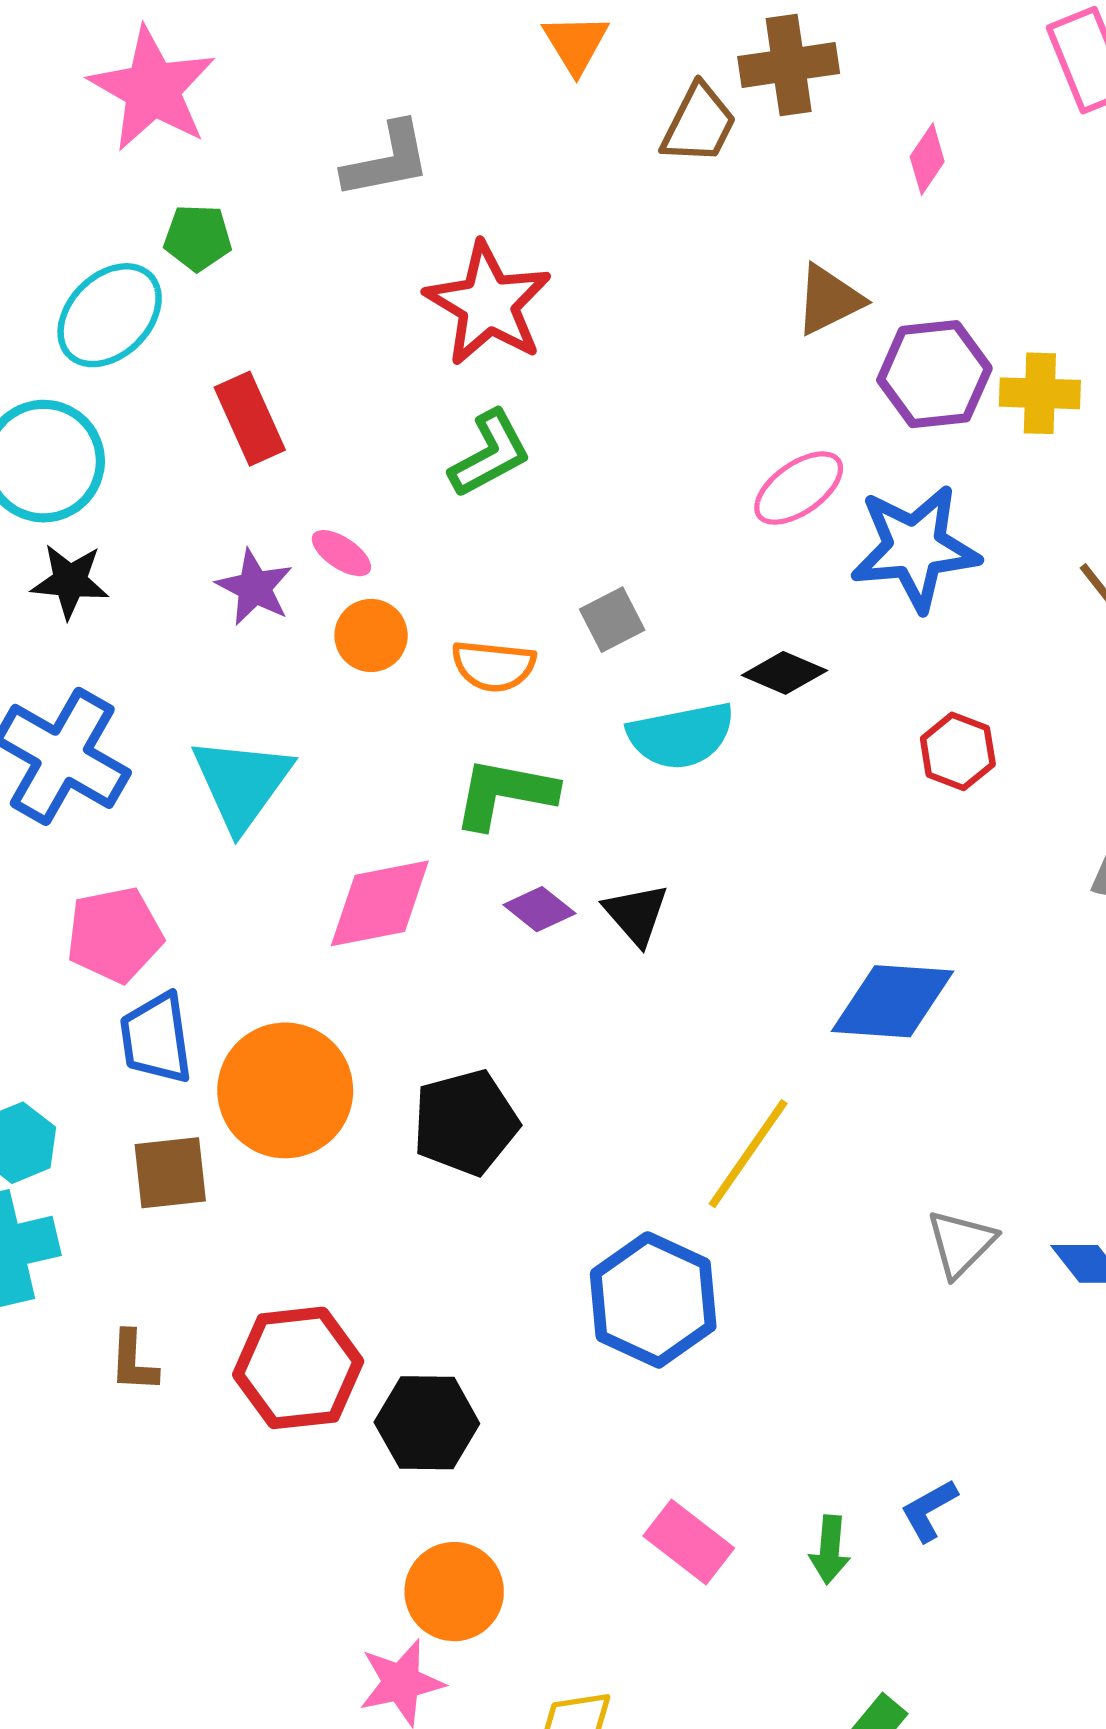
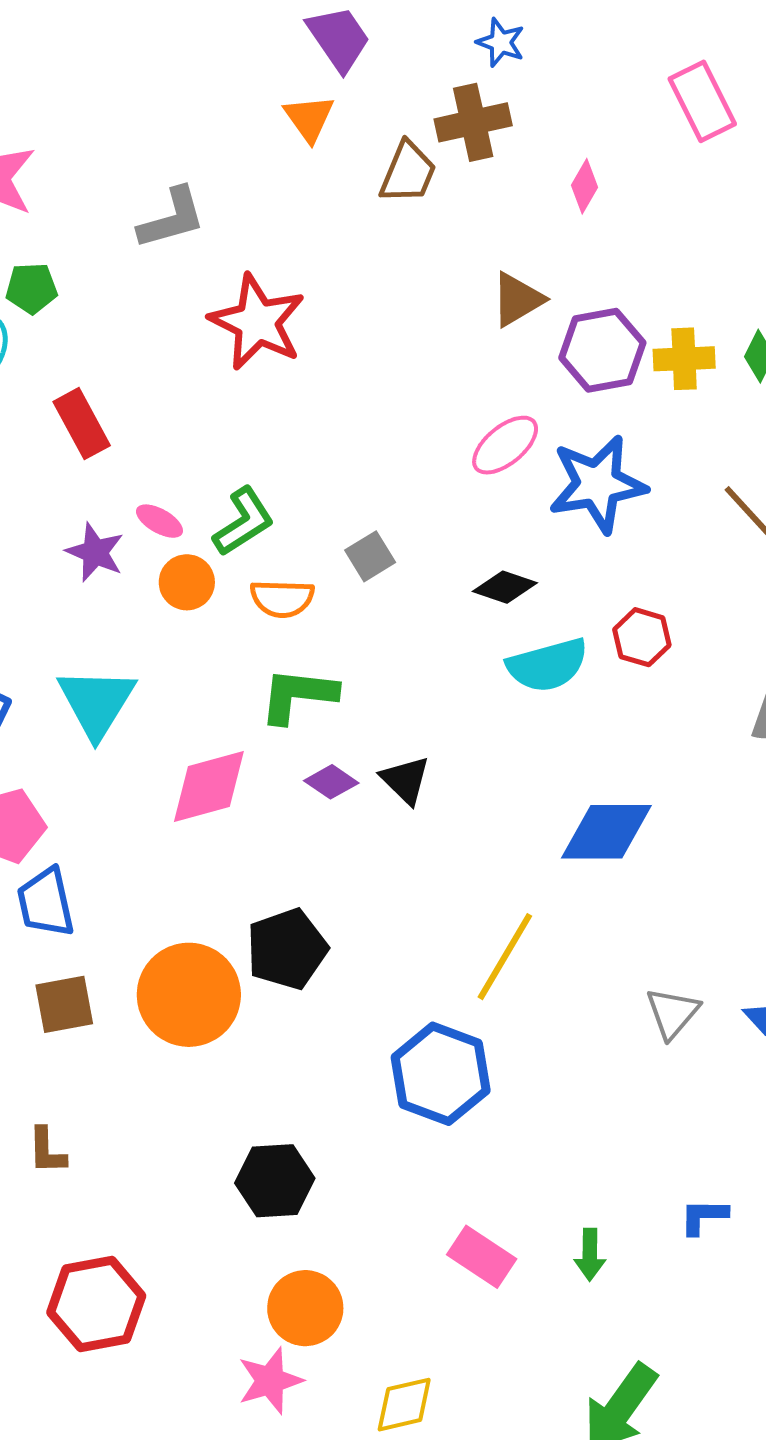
green L-shape: (490, 454) -> (244, 522), moved
cyan semicircle: (681, 736) -> (548, 665), moved
orange circle: (285, 1090) -> (189, 995), moved
red hexagon: (298, 1368) -> (96, 1304), moved
blue L-shape: (929, 1510) -> (704, 1216), moved, turned 34

